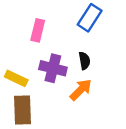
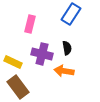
orange arrow: (81, 90) -> (64, 71), turned -126
brown rectangle: (23, 110) -> (18, 87), turned -35

